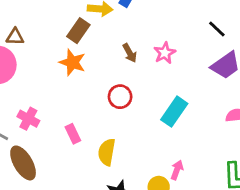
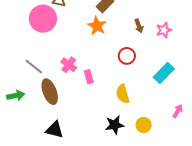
pink cross: (28, 119) -> (69, 65), moved
yellow semicircle: (107, 152) -> (123, 94), moved, turned -36
pink arrow: (177, 170) -> (178, 111), moved

